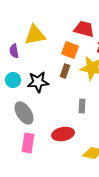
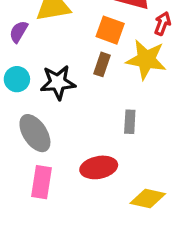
purple semicircle: (14, 51) -> (19, 32), turned 40

